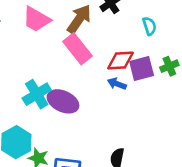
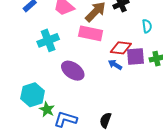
pink rectangle: (78, 49) -> (91, 33), turned -50
cyan cross: (37, 94) -> (48, 40), moved

